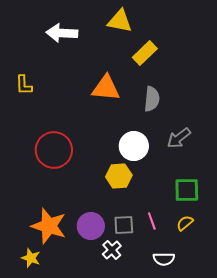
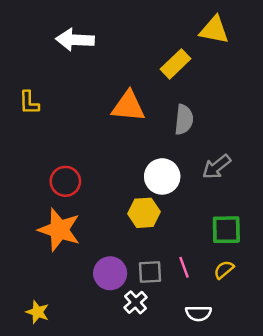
yellow triangle: (120, 21) -> (214, 30), moved
red circle: (54, 150) -> (65, 181), size x0.7
orange star: (49, 226) -> (59, 230), moved

